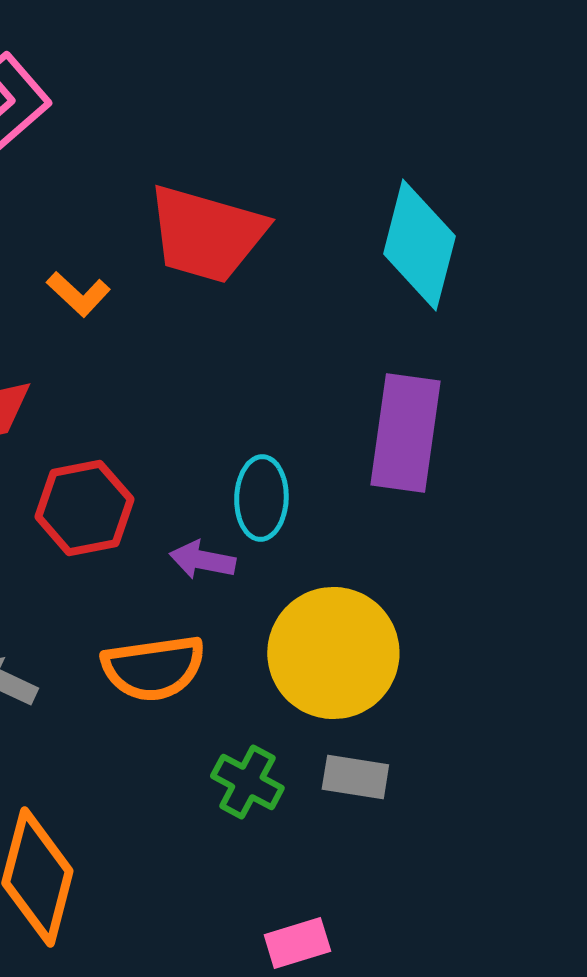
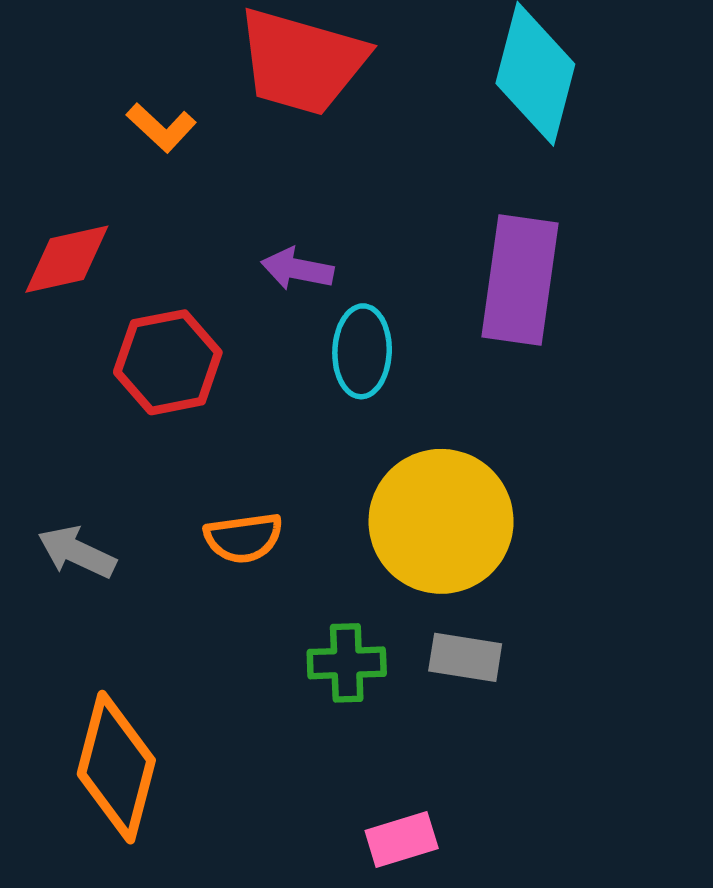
purple arrow: (202, 560) -> (297, 269), moved
orange semicircle: (153, 668) -> (244, 538), size x0.7
green cross: (247, 782) -> (347, 663), turned -30

